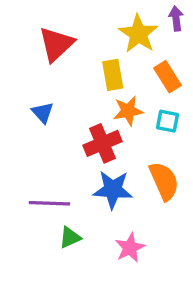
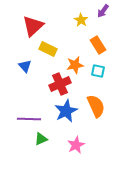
purple arrow: (176, 18) -> (103, 11), turned -136
yellow star: (138, 34) -> (81, 20), size x0.6
yellow rectangle: (113, 75) -> (48, 49), moved, turned -54
blue star: (113, 190) -> (66, 111), turned -30

